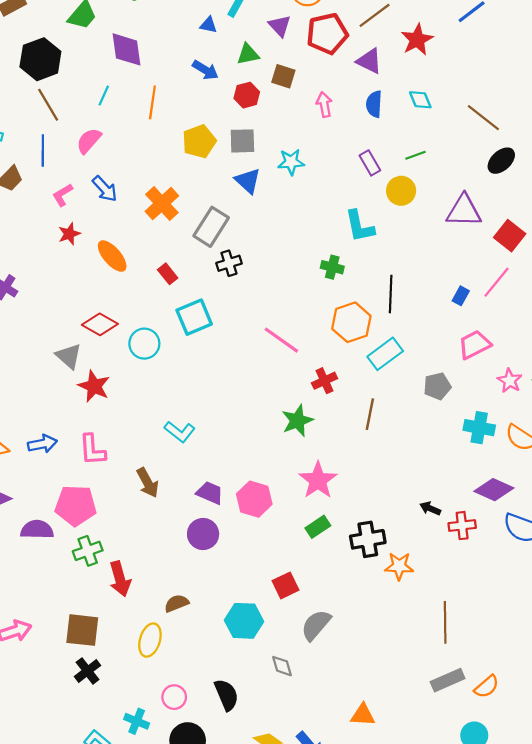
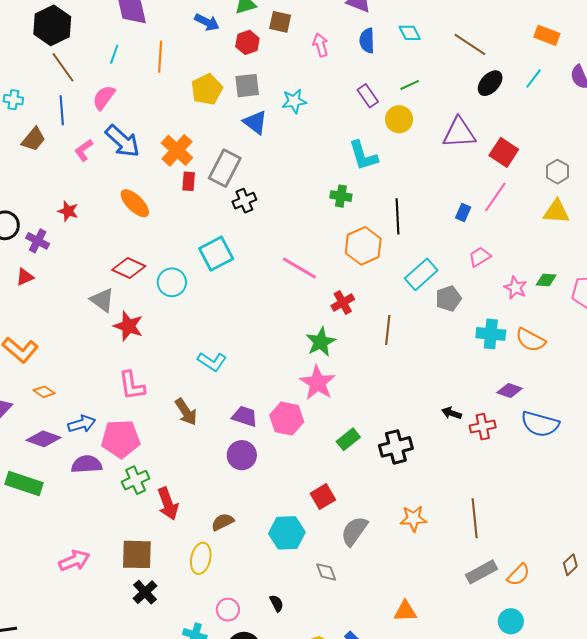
blue arrow: (105, 189) -> (123, 141), size x1.4
red star: (69, 234) -> (68, 211), moved, turned -30
red rectangle: (168, 274) -> (189, 181), moved, turned 48
pink trapezoid: (474, 345) -> (480, 257), size x0.7
cyan rectangle: (385, 354) -> (421, 274), moved
blue arrow: (42, 444) -> (82, 424), moved
pink star: (318, 480) -> (318, 383), moved
purple diamond: (494, 490) -> (510, 391), size x0.7
orange star: (399, 566) -> (413, 519), moved
black semicircle: (226, 695) -> (277, 603), size x0.6

